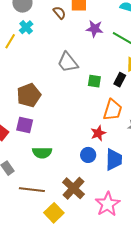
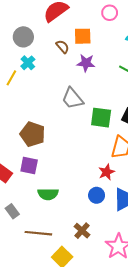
purple star: (95, 29) -> (86, 63), moved
green square: (94, 81) -> (101, 118), size x1.5
brown pentagon: (29, 95) -> (33, 134), turned -30
brown cross: (73, 188) -> (82, 231), size x0.7

